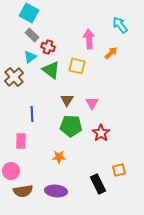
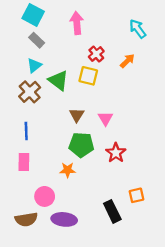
pink arrow: (89, 39) -> (77, 23), moved
red cross: (48, 47) -> (96, 54), moved, turned 32
brown cross: (14, 77) -> (30, 92), moved
blue line: (32, 114) -> (26, 131), moved
orange star: (59, 157) -> (68, 170), moved
pink circle: (11, 171) -> (45, 196), moved

